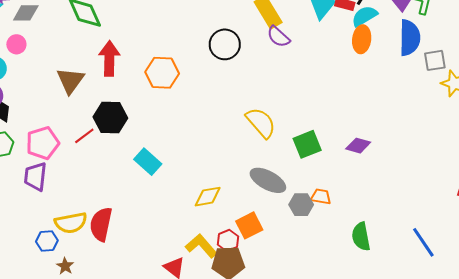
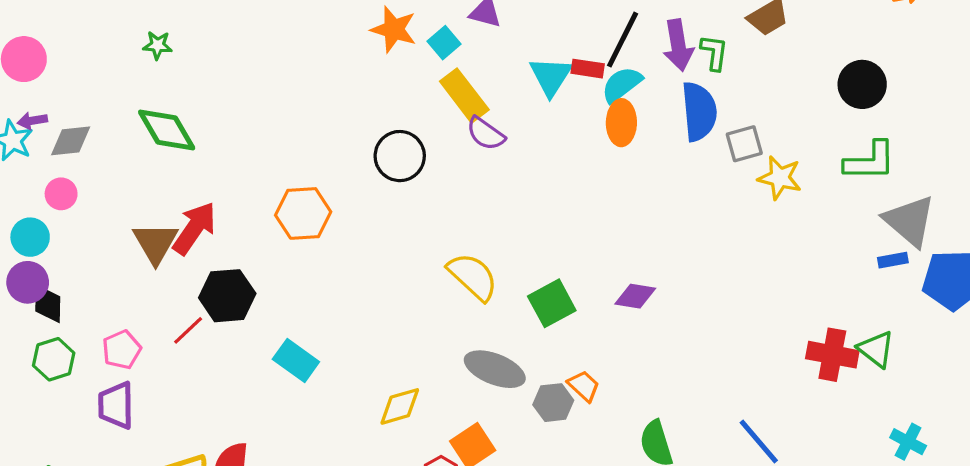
red arrow: (109, 58) -> (194, 228), moved, turned 40
pink pentagon: (43, 143) -> (122, 350), size x0.7
orange trapezoid: (321, 197) -> (584, 386), turned 40

